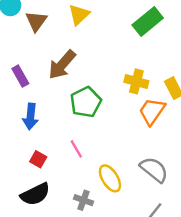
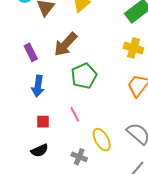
yellow cross: (136, 81) -> (133, 48), moved
red square: (38, 159) -> (43, 122), turned -32
black semicircle: (35, 194) -> (40, 150), size x0.7

